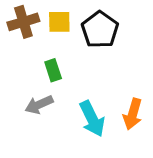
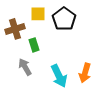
brown cross: (23, 22) -> (15, 29), moved
gray arrow: (39, 105) -> (25, 67), turned 84

